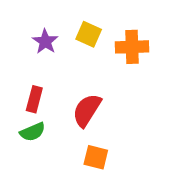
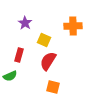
yellow square: (89, 34) -> (44, 40), moved
green semicircle: (33, 132) -> (10, 76), moved

